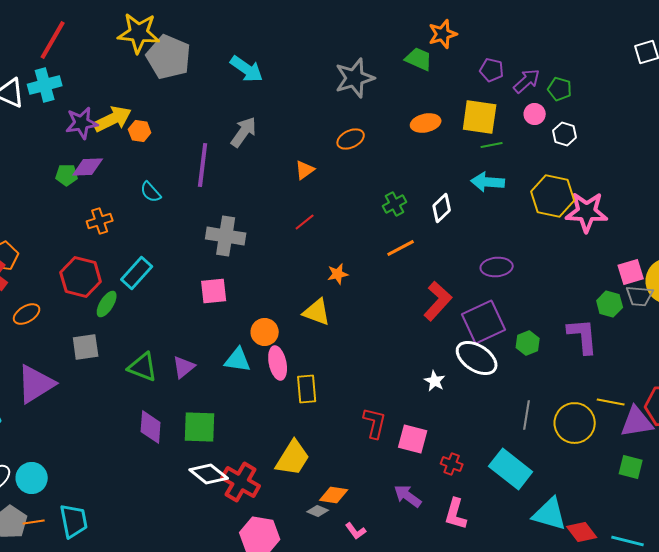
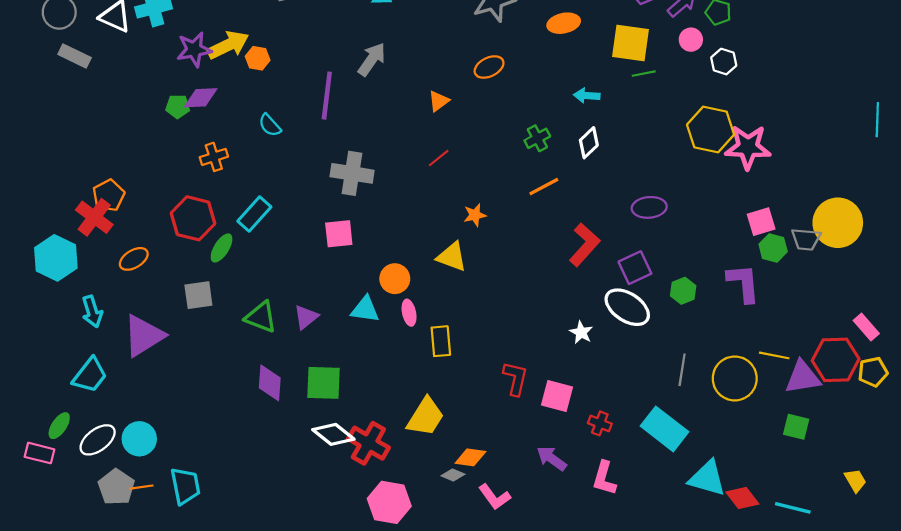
orange ellipse: (426, 123) -> (564, 23), moved
cyan arrow: (488, 182) -> (587, 96), moved, size x0.7
pink square: (631, 272) -> (761, 222), moved
purple square: (484, 322) -> (635, 268), size x0.7
pink ellipse: (278, 363) -> (409, 313), size x0.7
pink L-shape: (356, 531) -> (495, 497), size x1.4

